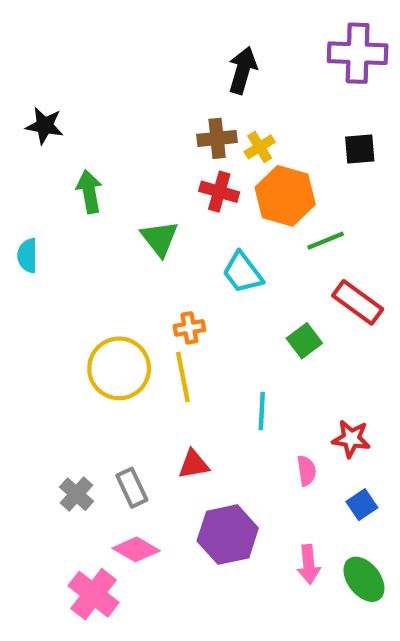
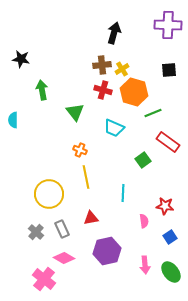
cyan trapezoid: (243, 273) -> (114, 128), turned -30
orange cross: (189, 328) -> (80, 150), moved, turned 32
yellow circle: (119, 368) -> (49, 194), moved

